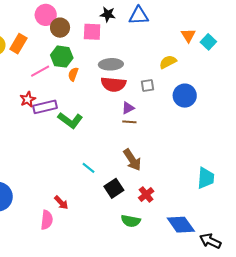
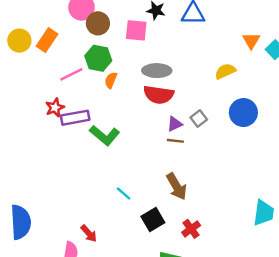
gray square: (147, 85) -> (199, 119), moved, turned -32

